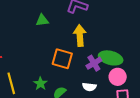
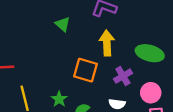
green triangle: (42, 20) -> (63, 24), turned 48
green ellipse: (111, 58) -> (150, 53), moved

